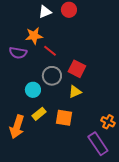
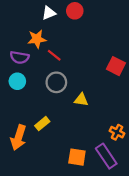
red square: (77, 69) -> (116, 66), moved
cyan circle: (33, 90) -> (17, 81), moved
yellow triangle: (75, 92) -> (81, 100), turned 32
orange square: (64, 118) -> (77, 157), moved

